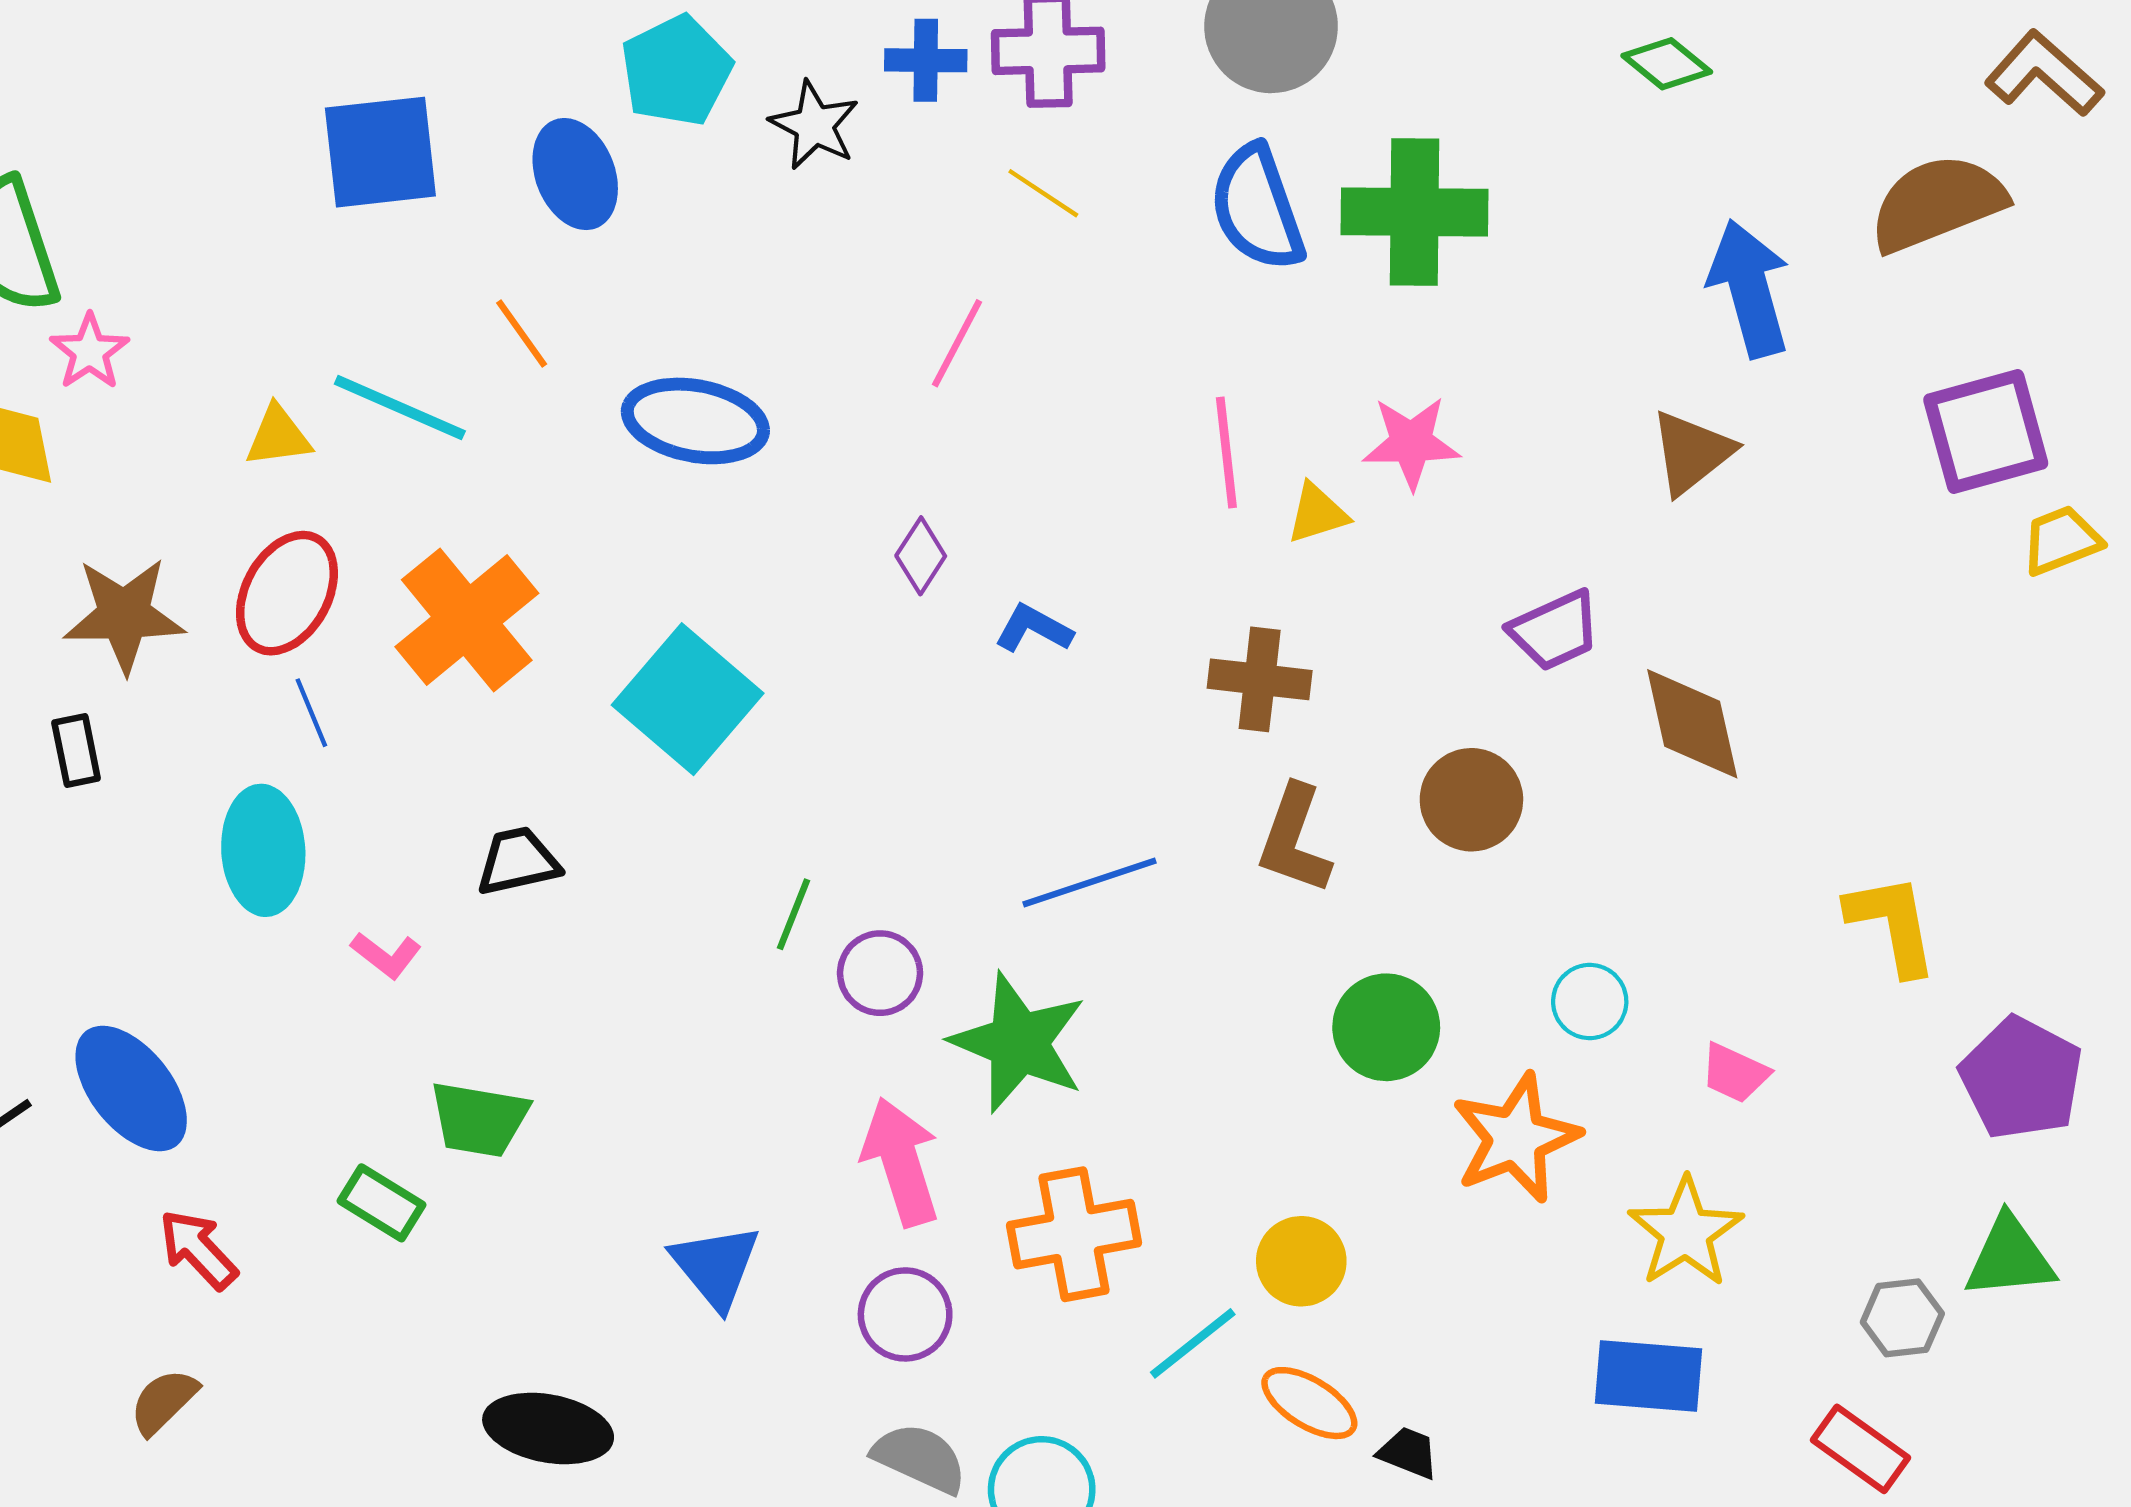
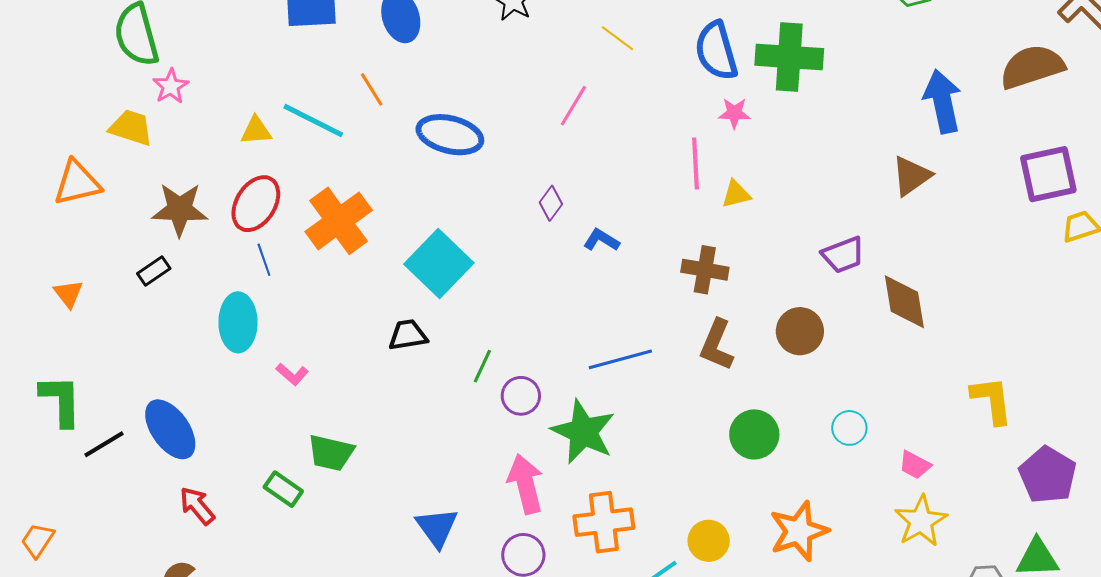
pink star: (1411, 443) -> (734, 113), moved, size x0.7
black rectangle: (76, 751) -> (154, 271), turned 64
black trapezoid: (518, 861) -> (408, 335), moved
orange star: (1516, 1138) -> (799, 531), moved
yellow star: (1686, 1232) -> (921, 521), moved

